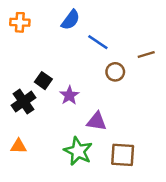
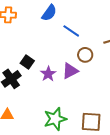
purple triangle: (97, 121) -> (70, 71), moved, turned -36
green star: (78, 151) -> (55, 119), turned 30

